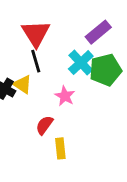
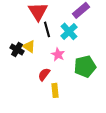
black line: (36, 61) -> (47, 29), moved
green pentagon: (106, 70) -> (85, 66), moved

